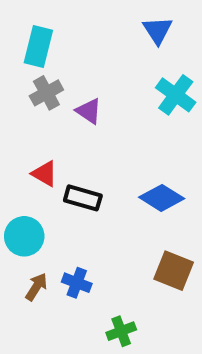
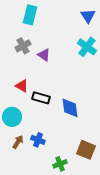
blue triangle: (158, 30) -> (88, 16), moved
cyan rectangle: (38, 46) -> (30, 15), moved
blue diamond: (162, 198) -> (70, 108), moved, turned 50
brown square: (174, 271) -> (86, 150), moved

